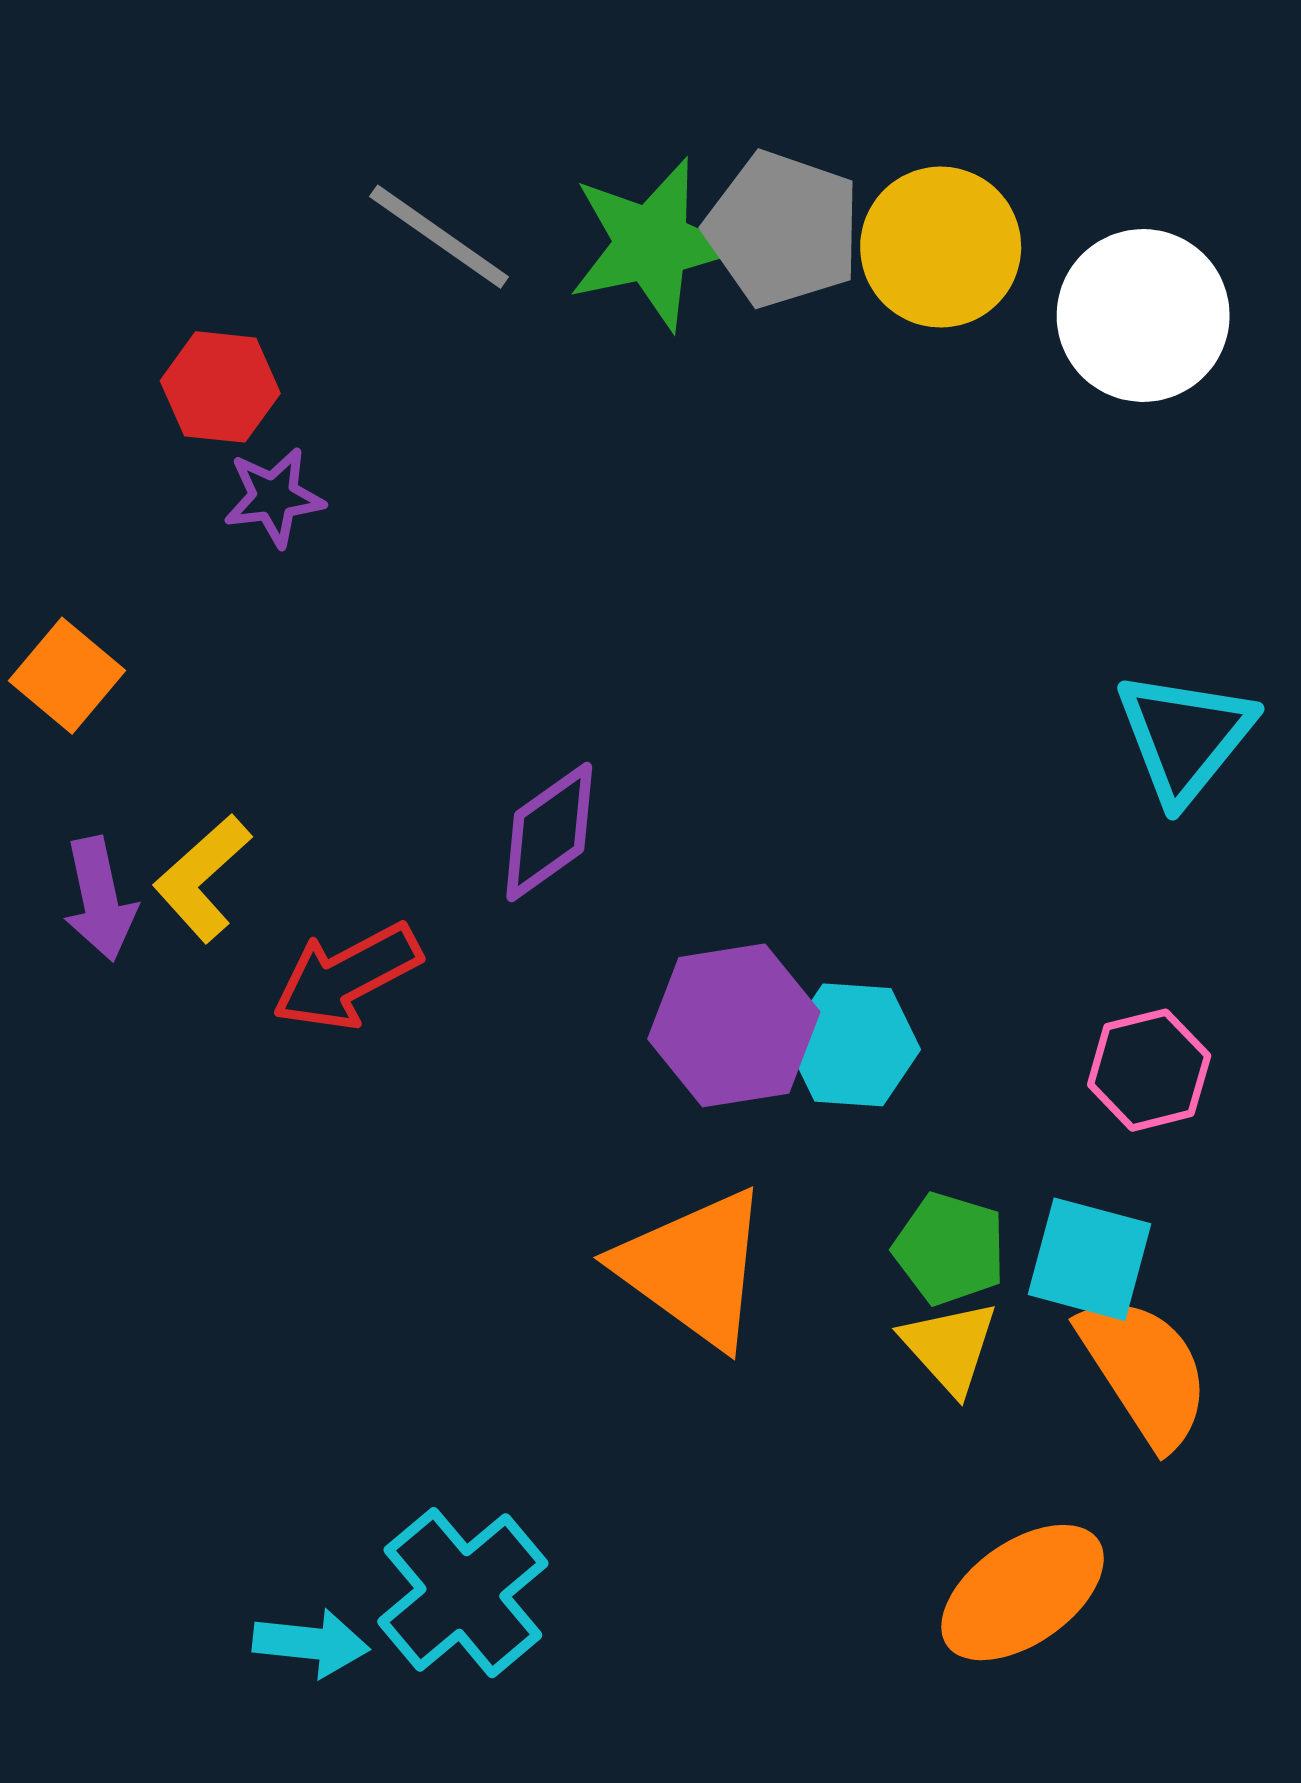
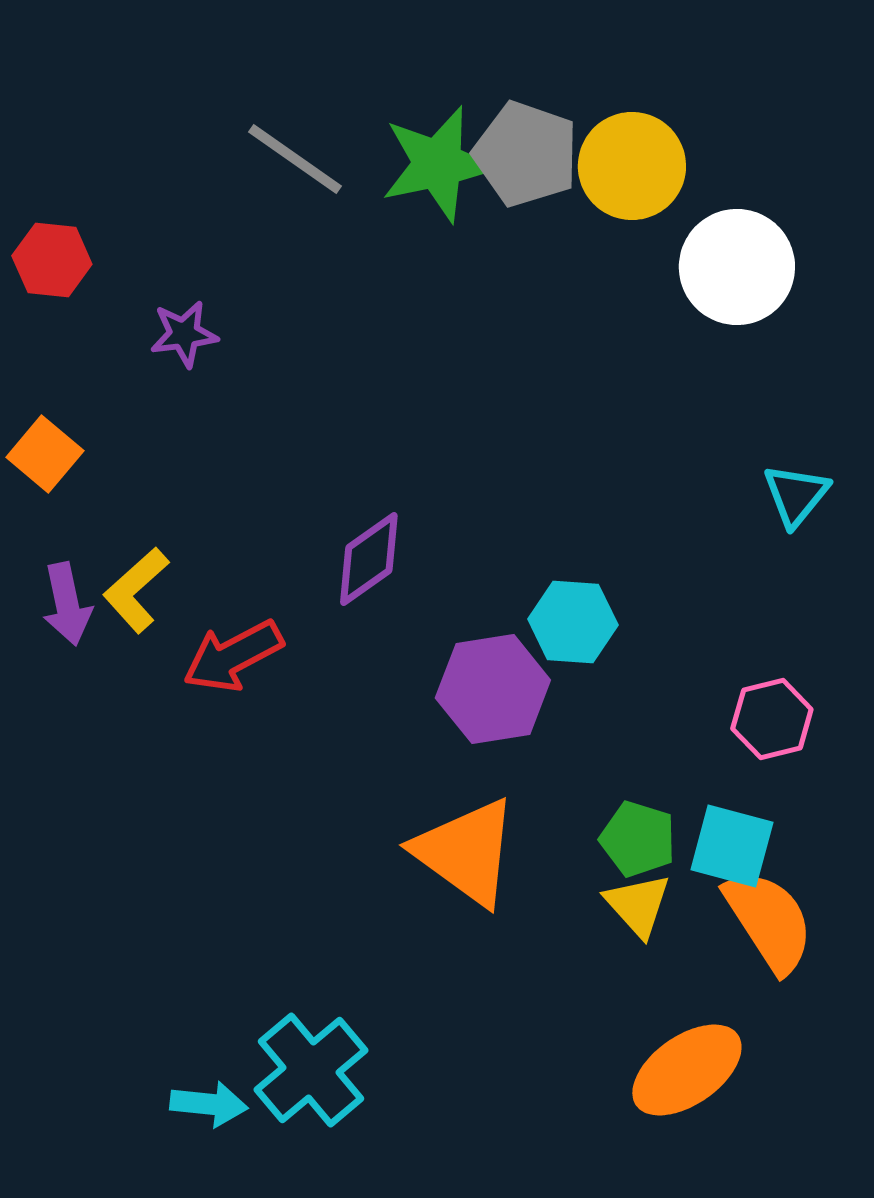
white circle: (1143, 315) -> (737, 267), moved
red hexagon: (220, 387) -> (52, 260), moved
cyan triangle: (1185, 737) -> (796, 495), size x0.7
cyan hexagon: (853, 1045) -> (573, 622), moved

